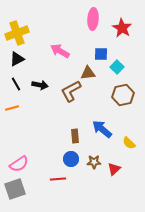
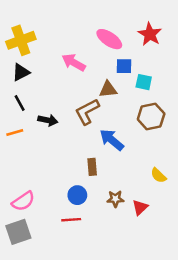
pink ellipse: (93, 19) -> (109, 39), moved, turned -60
cyan square: (117, 67) -> (144, 82), turned -32
black arrow: (40, 85) -> (48, 120), moved
blue arrow: (102, 129) -> (112, 140), moved
blue circle: (71, 159) -> (77, 195), moved

